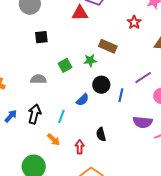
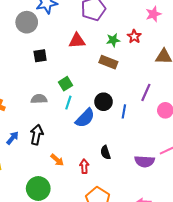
red triangle: (80, 13) -> (77, 41), moved
green star: (90, 61) -> (113, 40), moved
purple line: (143, 78) -> (146, 92), turned -30
blue semicircle: (83, 100) -> (85, 118), size x1.5
cyan line: (61, 117) -> (68, 103), moved
purple semicircle: (143, 122) -> (145, 161), moved

